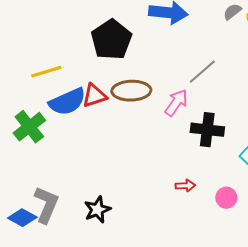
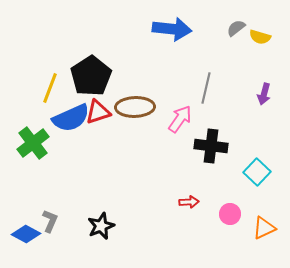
black pentagon: (111, 40) -> (91, 76), moved
yellow line: (46, 72) -> (50, 88), turned -52
gray line: (202, 72) -> (206, 88), turned -36
gray L-shape: (46, 205) -> (50, 221), size x0.6

